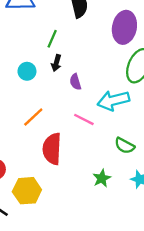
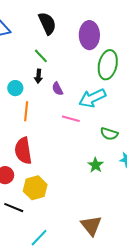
green line: (52, 39) -> (41, 56), moved, turned -56
orange line: (33, 117) -> (26, 111), moved, turned -30
red semicircle: (52, 149) -> (23, 151), moved

